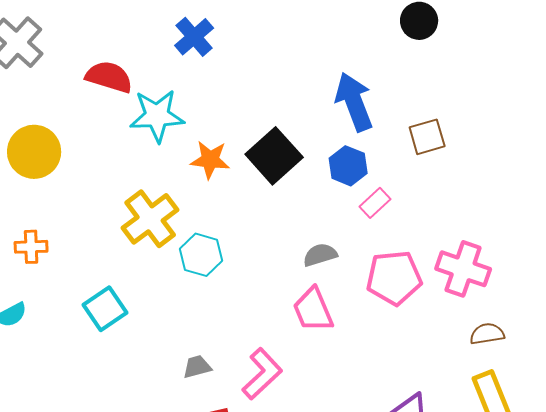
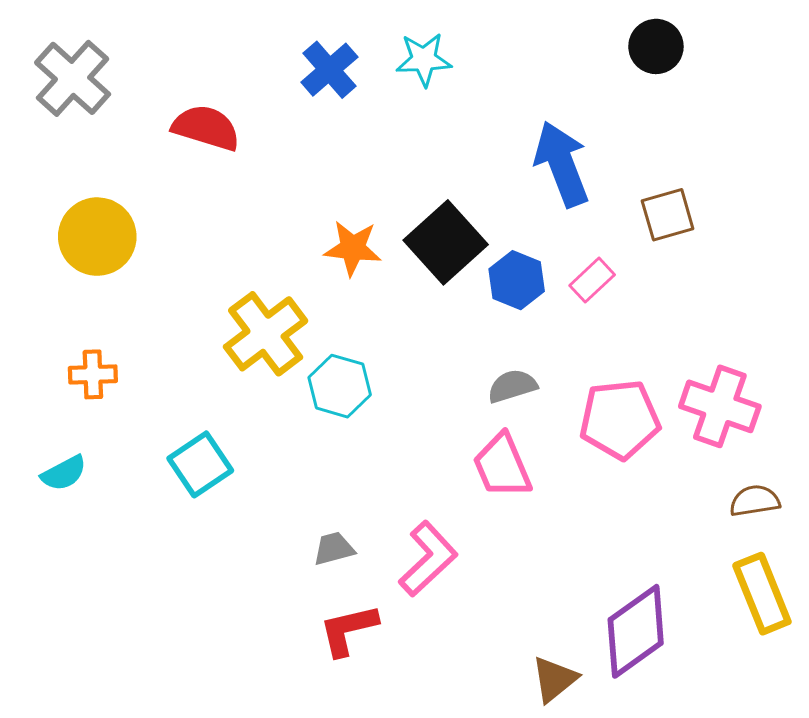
cyan star: (157, 116) -> (424, 60), moved, size x0.7
blue hexagon: (348, 166) -> (517, 280), moved
pink rectangle: (375, 203) -> (592, 280), moved

